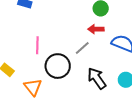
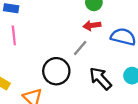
pink line: (37, 45) -> (14, 35), moved

